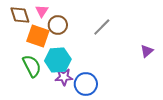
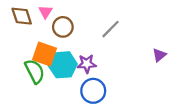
orange square: (38, 36) -> (44, 54), moved
purple star: (64, 77) -> (87, 64), moved

